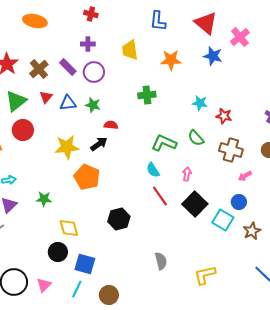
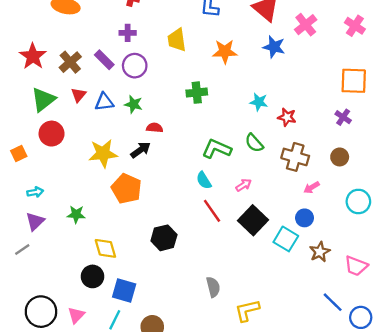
pink arrow: (187, 174) -> (244, 185), turned 48
yellow L-shape: (205, 275) -> (247, 310), moved

